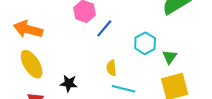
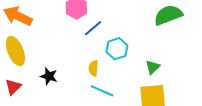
cyan hexagon: (145, 43) -> (117, 49), moved

